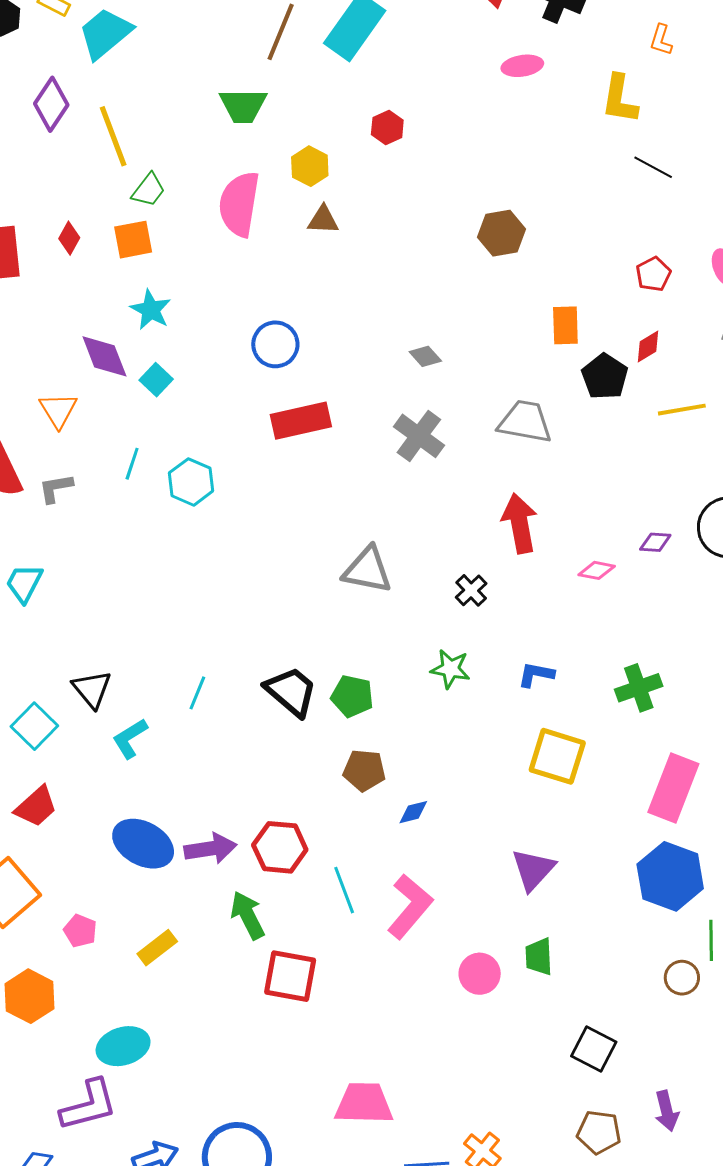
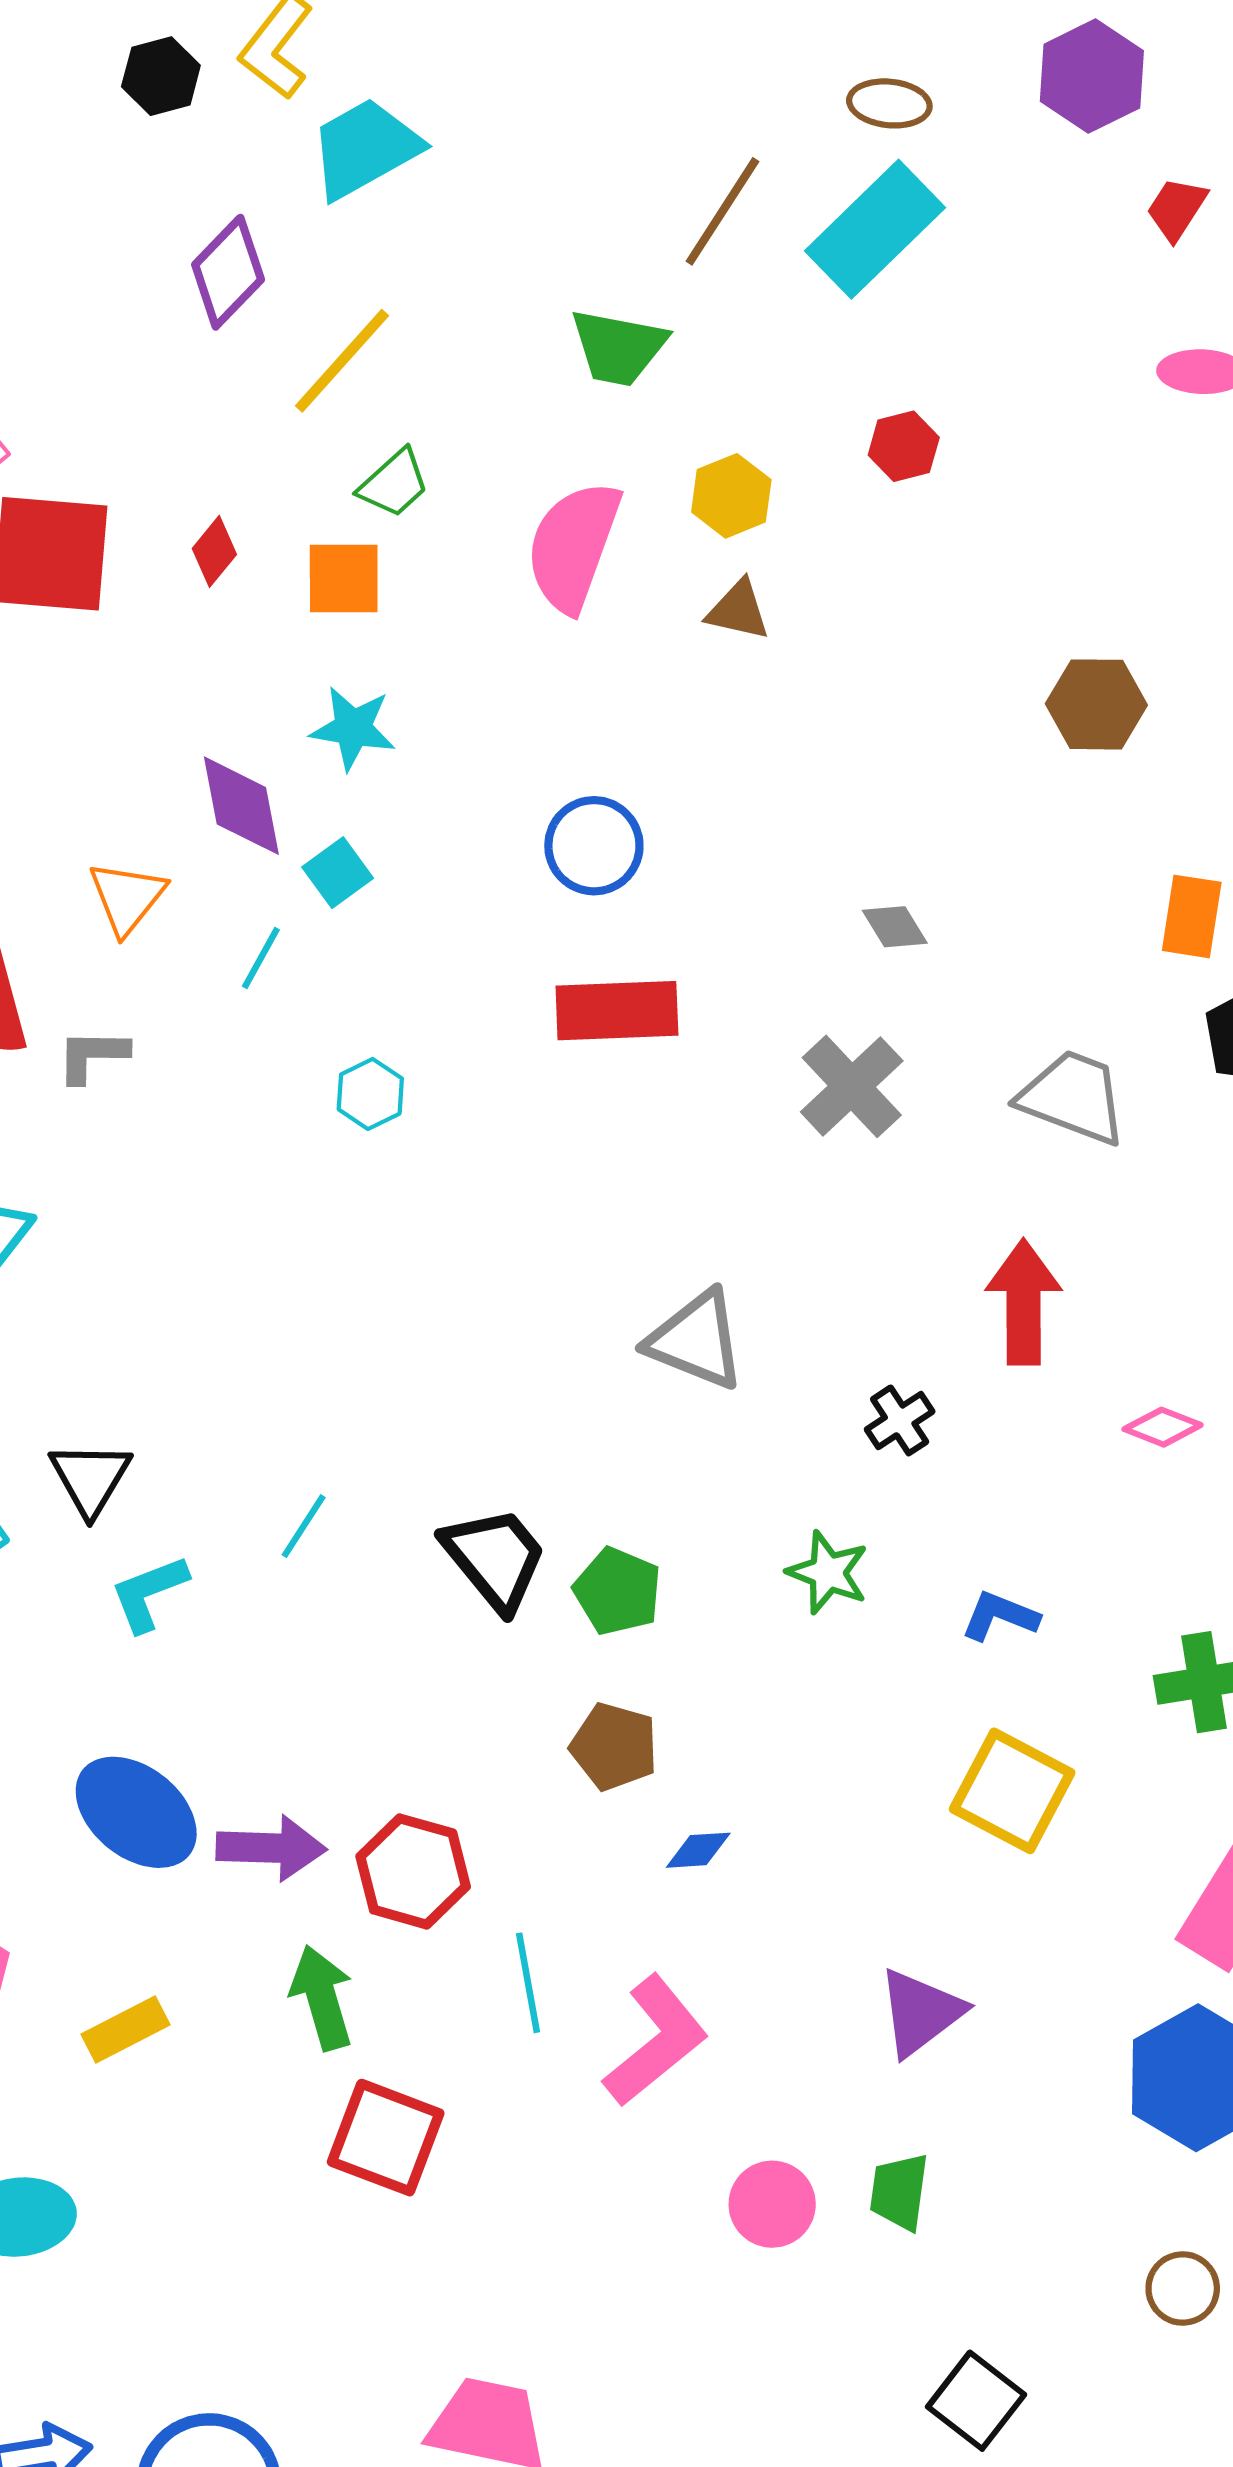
yellow line: (113, 136) -> (342, 361), turned 52
cyan star: (151, 310) -> (353, 728), turned -30
cyan line: (132, 464) -> (261, 958), moved
cyan hexagon: (191, 482) -> (370, 1094), size x0.7

